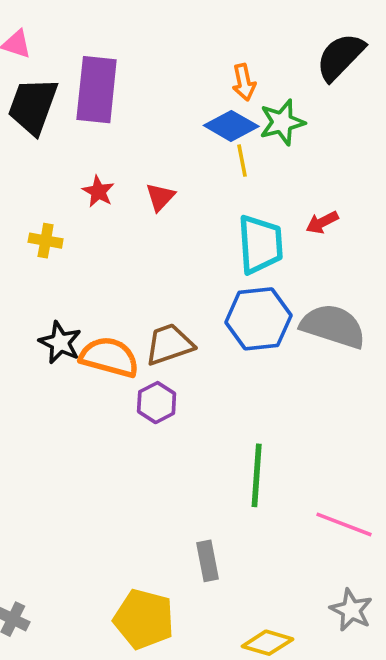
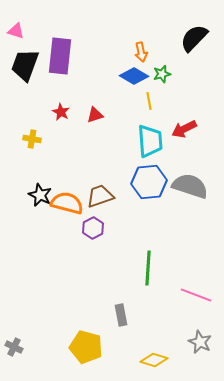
green star: (282, 122) -> (162, 74), size x0.7
yellow line: (242, 161) -> (149, 101), moved
red triangle: (160, 197) -> (95, 115), turned 30
red arrow: (322, 222) -> (184, 129), size x1.4

